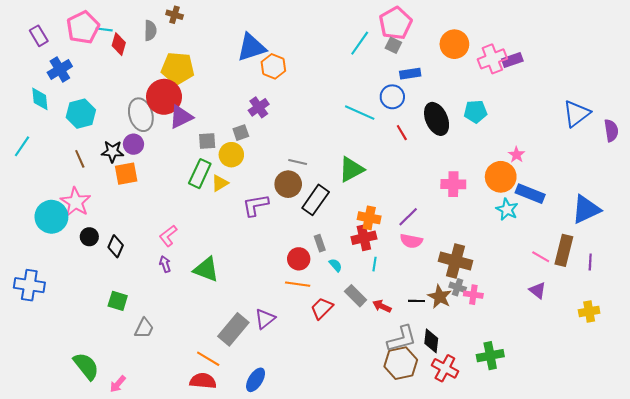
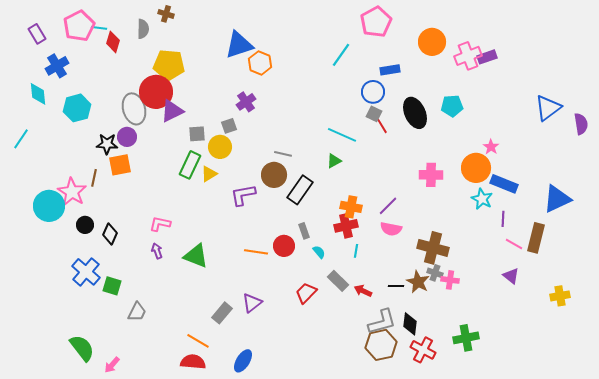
cyan line: (360, 43) -> (341, 55), moved
gray square: (393, 45) -> (374, 114), moved
cyan line: (360, 113) -> (342, 135), moved
brown line: (80, 159) -> (94, 178), moved, turned 36
green triangle: (351, 169) -> (334, 161), size x0.6
pink L-shape: (168, 236) -> (160, 224), turned 50
purple line: (590, 262) -> (503, 219), moved
orange line: (298, 284) -> (256, 252), moved
blue cross: (29, 285) -> (86, 272), moved, turned 32
gray rectangle: (233, 329) -> (222, 313), size x0.7

